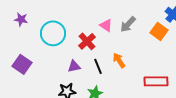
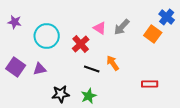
purple triangle: (74, 66) -> (40, 69), moved
black line: (98, 66) -> (92, 69), turned -49
red rectangle: (156, 81) -> (150, 84), size x0.7

